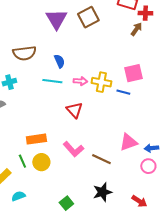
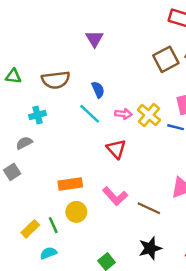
brown square: (88, 17) -> (166, 59), moved
purple triangle: (56, 19) -> (94, 39), size x0.7
cyan line: (52, 81) -> (90, 114), turned 36
yellow cross: (101, 82) -> (149, 115), turned 30
green line: (22, 161) -> (53, 225), moved

